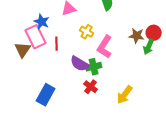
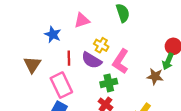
brown star: (137, 36) -> (155, 76), moved
pink rectangle: (36, 37) -> (61, 85), moved
purple semicircle: (80, 64) -> (92, 60), moved

